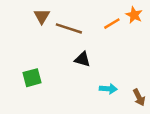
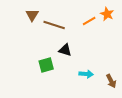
green square: (32, 78) -> (46, 65), moved

